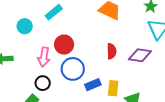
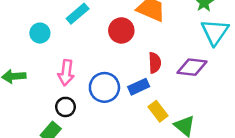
red circle: (64, 45) -> (121, 30), moved
blue rectangle: (93, 85) -> (139, 87), moved
yellow rectangle: (113, 88) -> (158, 111), turned -42

